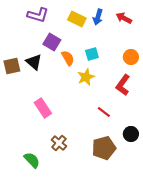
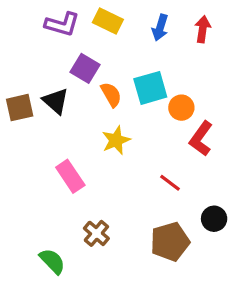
red arrow: (124, 18) -> (203, 29), turned 70
yellow rectangle: (77, 19) -> (108, 21), moved
cyan square: (92, 54) -> (150, 88), size x1.5
orange circle: (131, 57) -> (181, 108), moved
yellow star: (86, 77) -> (116, 140), moved

